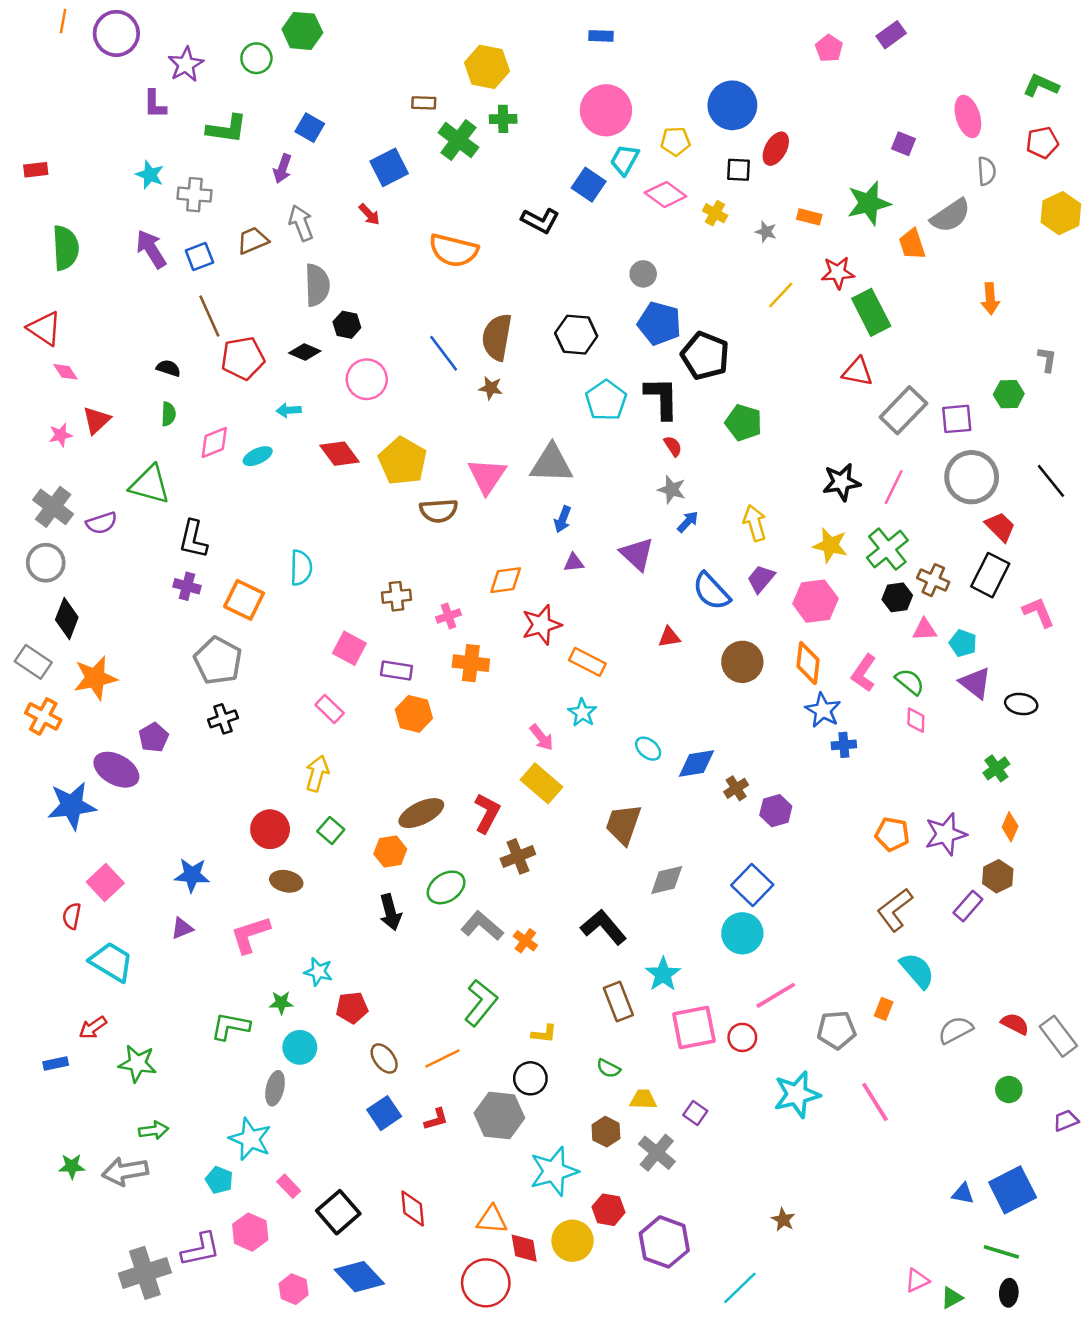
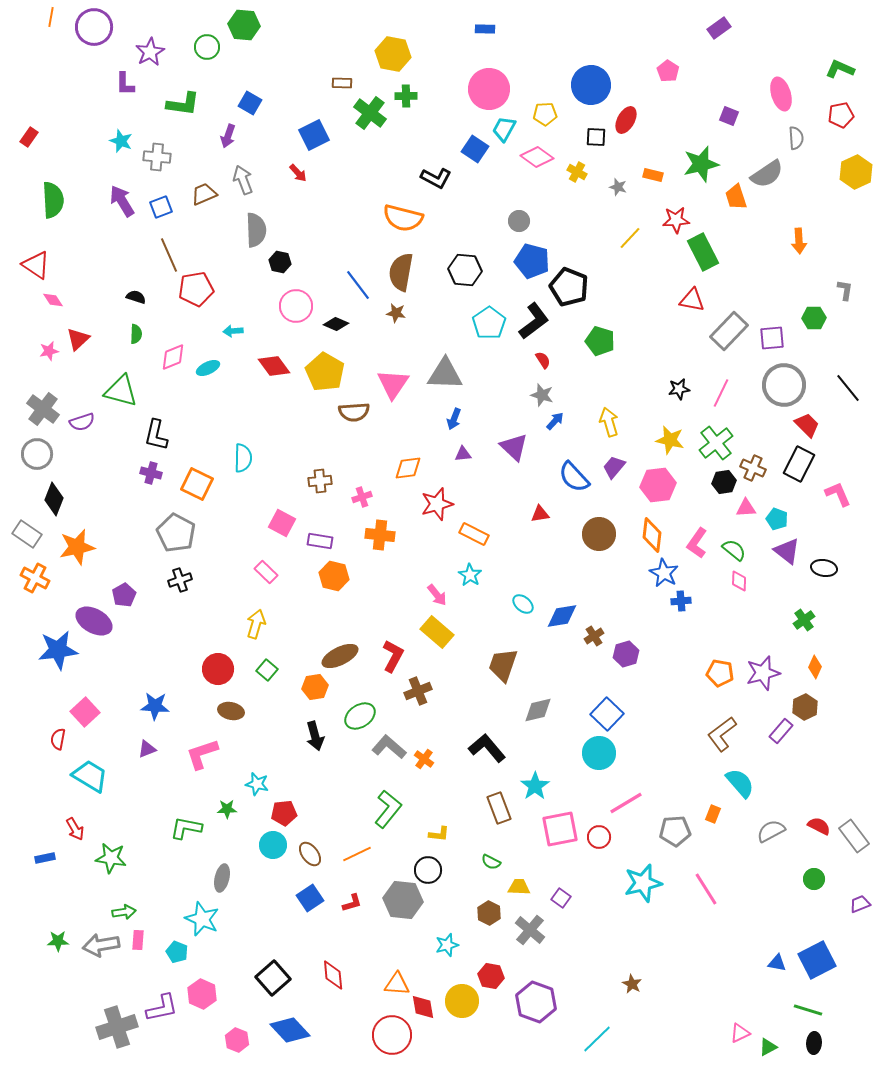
pink pentagon: (829, 48) -> (668, 71), moved
red rectangle: (36, 170) -> (29, 137), turned -48
orange semicircle: (454, 250) -> (403, 218), moved
black diamond: (305, 352) -> (336, 324), moved
black L-shape: (662, 398) -> (534, 321), turned 54
black star: (841, 482) -> (679, 389), size x0.7
red arrow: (93, 1028) -> (75, 829), turned -85
cyan circle: (300, 1047) -> (273, 845), moved
cyan star: (554, 1171) -> (447, 945), size x0.6
pink rectangle: (289, 1186) -> (138, 940), moved, turned 48

